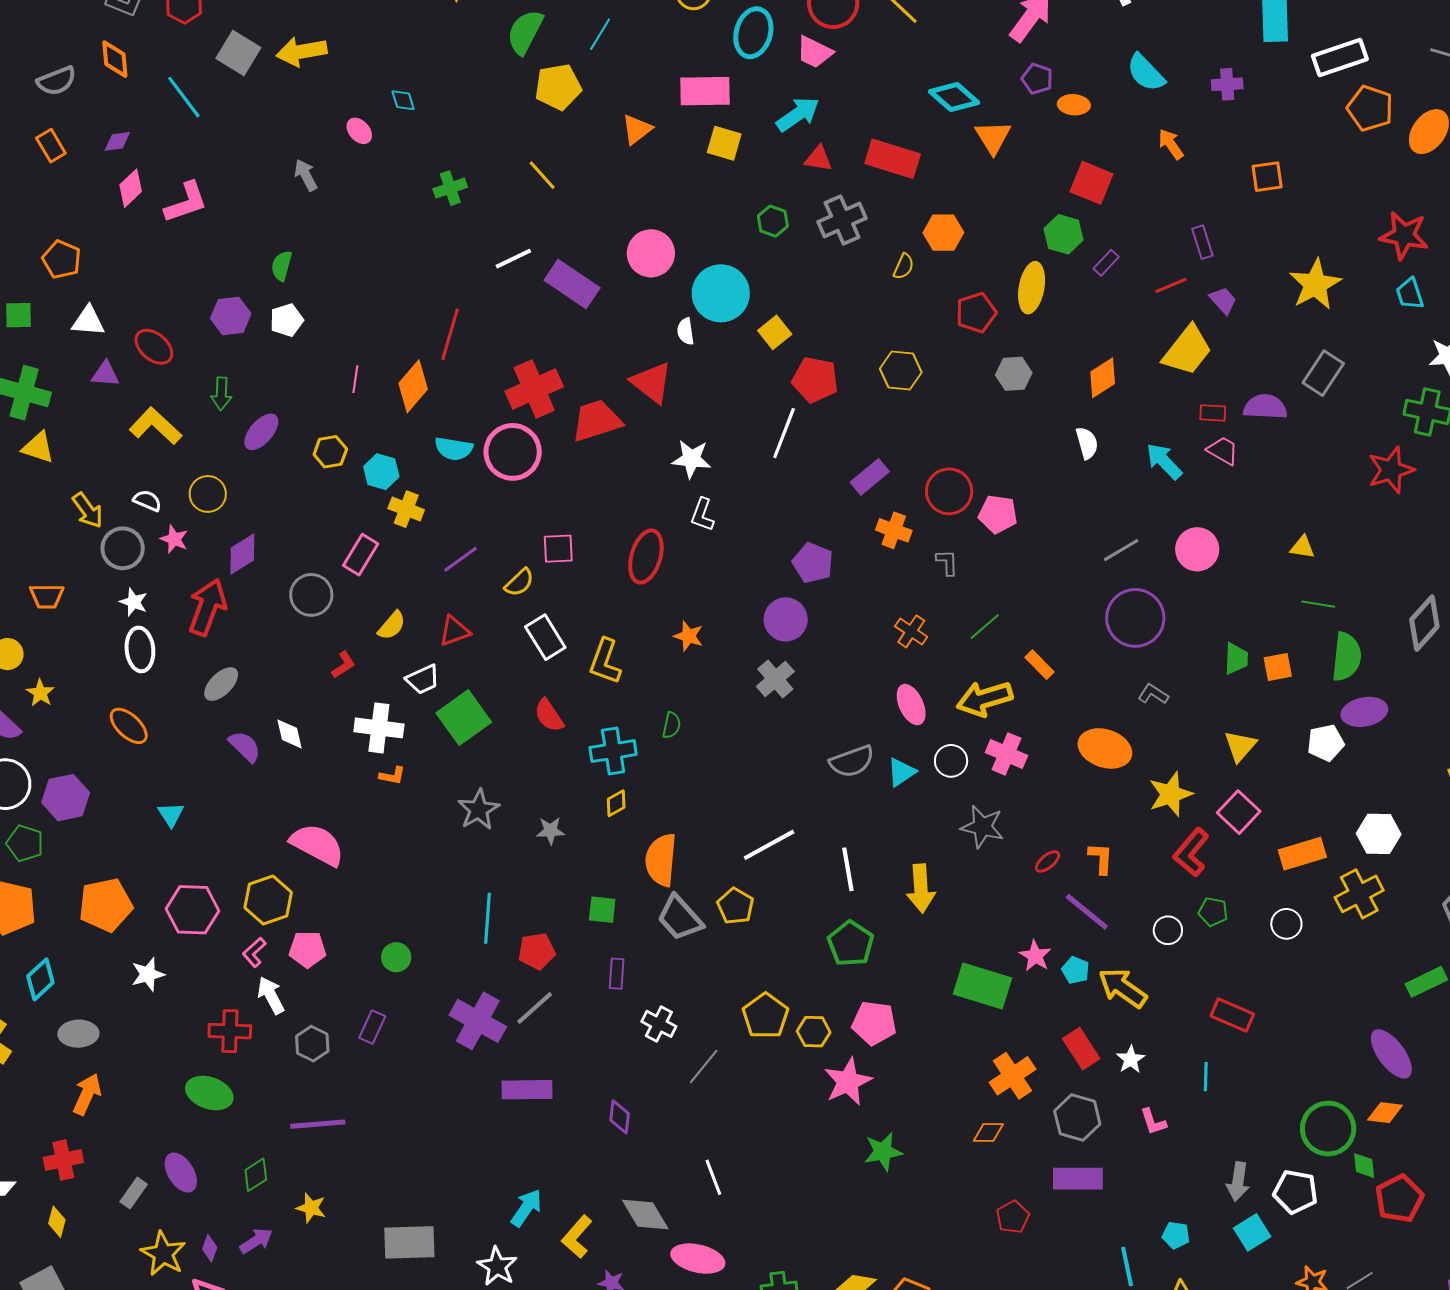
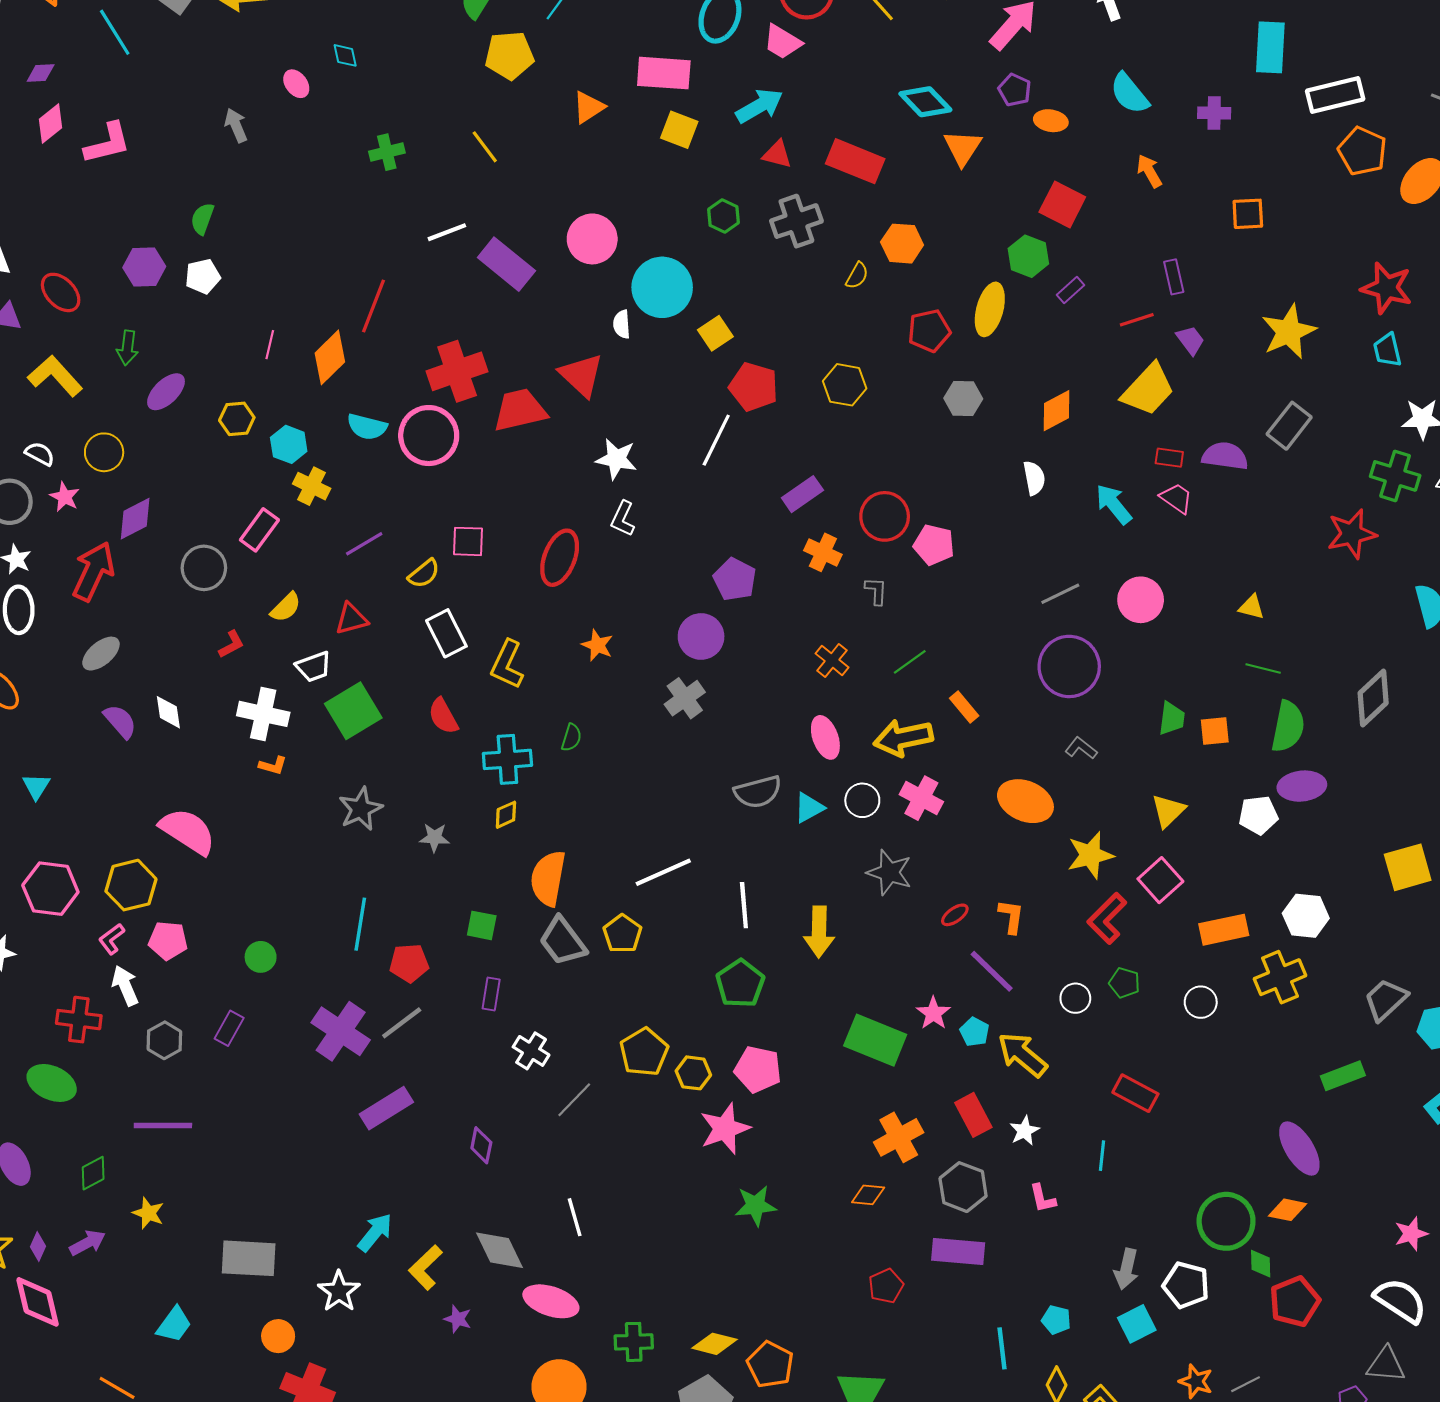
purple rectangle: (527, 1090) -> (386, 1108), turned -36

